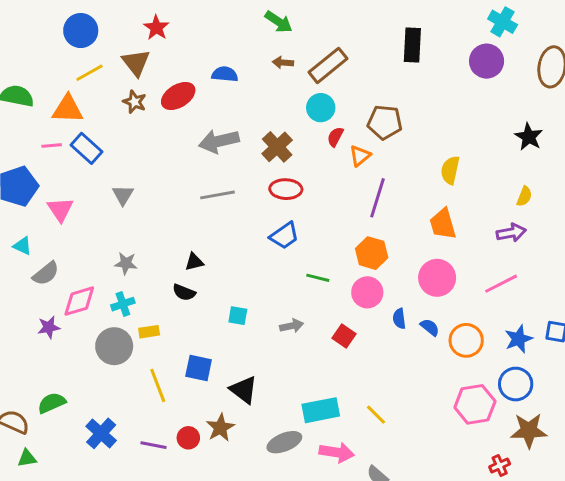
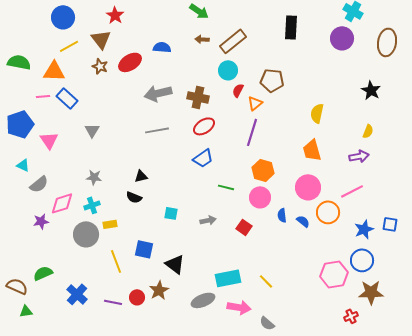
brown cross: (277, 147) -> (198, 97), turned -35
red ellipse: (286, 189) -> (204, 126), turned -35
purple line: (377, 198) -> (252, 132), moved
orange circle: (466, 340) -> (328, 212), moved

